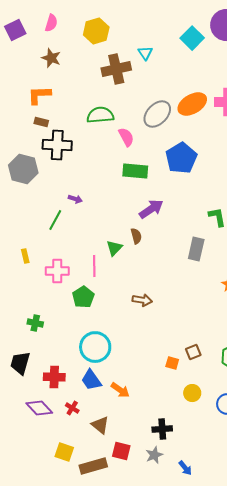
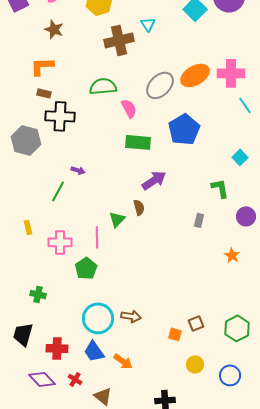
gray rectangle: (196, 249) -> (199, 220), size x0.6
brown arrow: (142, 300) -> (131, 316), moved

